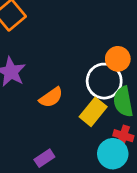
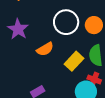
white circle: (104, 81) -> (66, 22), moved

